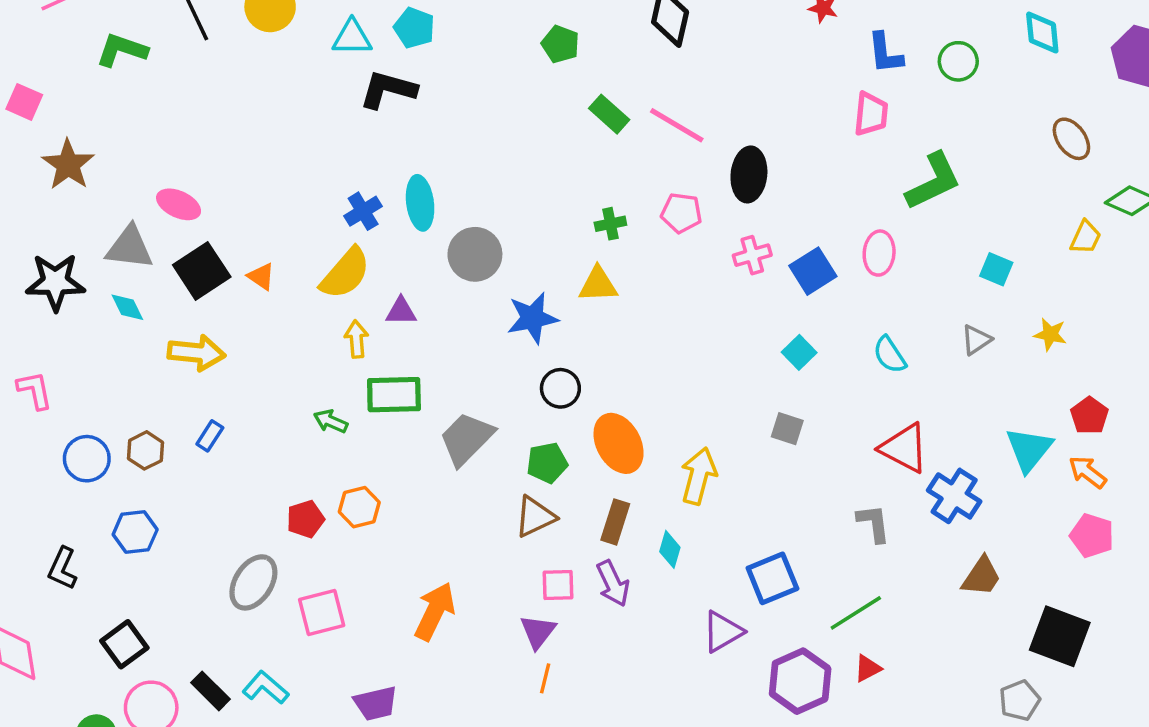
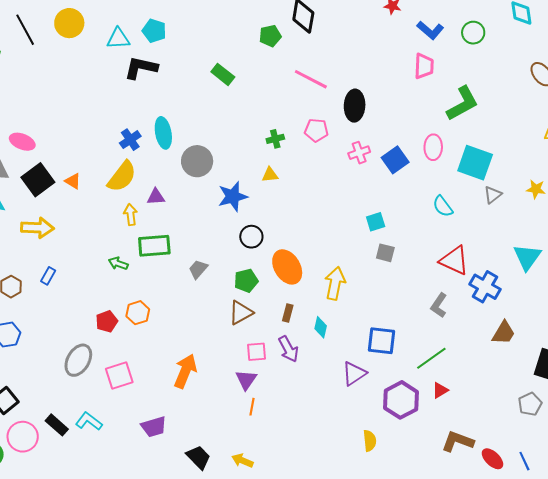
green pentagon: (560, 44) -> (270, 36), moved, turned -30
blue L-shape: (885, 53) -> (430, 30), turned -40
green rectangle: (609, 114) -> (223, 74), moved
cyan square: (996, 269) -> (475, 163), moved, size x1.8
yellow triangle: (598, 285) -> (270, 175), size x0.7
cyan square: (799, 352) -> (376, 222), moved, turned 30
gray trapezoid: (466, 439) -> (198, 269), size x0.6
brown rectangle: (615, 522) -> (288, 313), size x0.7
gray L-shape: (874, 523) -> (439, 305), turned -135
blue square: (772, 578) -> (382, 341), turned 32

